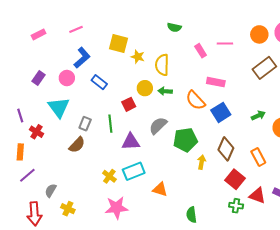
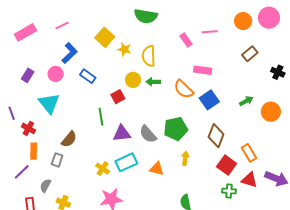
green semicircle: (174, 27) -> (146, 16), moved, size x1.6
pink rectangle: (38, 34) -> (25, 32), size x1.5
yellow square: (119, 44) -> (105, 37), turned 30
brown rectangle: (264, 68) -> (250, 54), size x0.7
gray rectangle: (85, 124) -> (57, 160), moved
gray semicircle: (158, 126) -> (148, 134), moved, turned -84
orange rectangle: (20, 152) -> (34, 151), moved
orange rectangle: (258, 157) -> (249, 153), moved
yellow arrow: (202, 162) -> (185, 158), moved
orange triangle: (160, 189) -> (157, 169), moved

